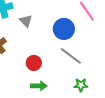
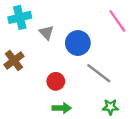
blue circle: (64, 29) -> (78, 43), moved

